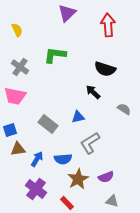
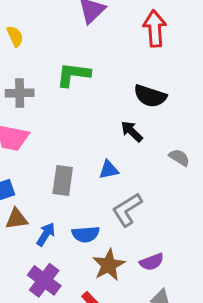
gray cross: (20, 67) -> (20, 93), turned -36
gray rectangle: (48, 124) -> (63, 180), turned 60

